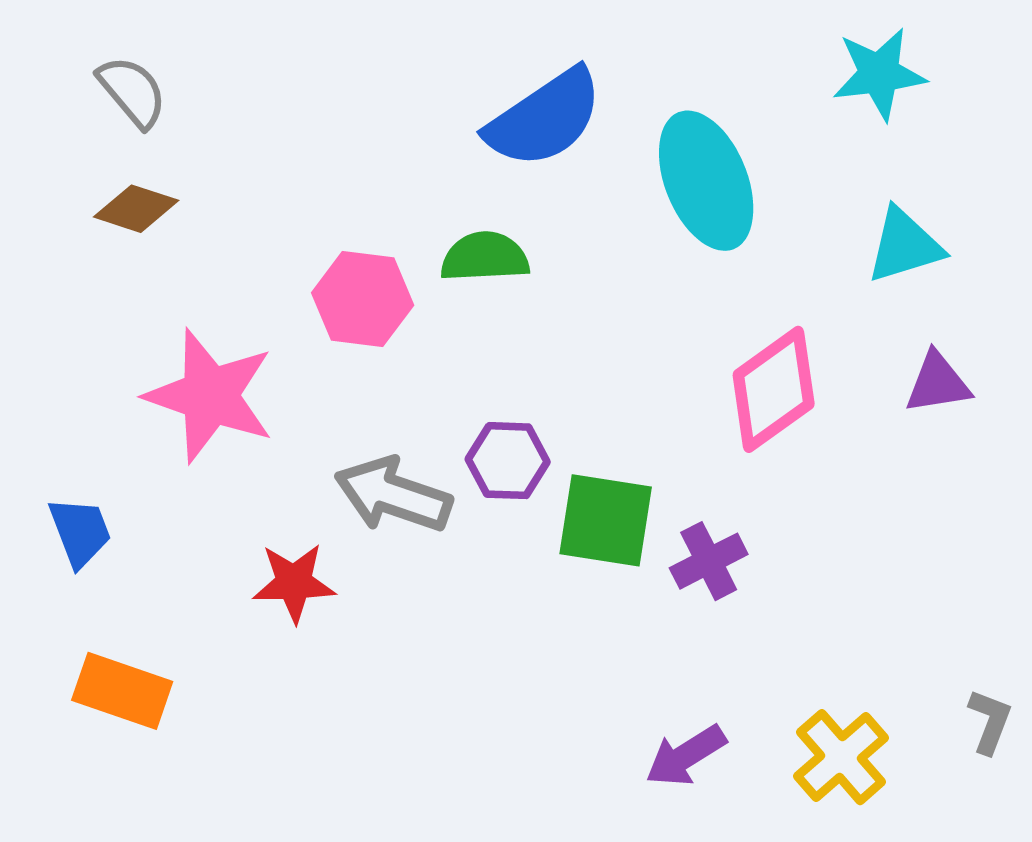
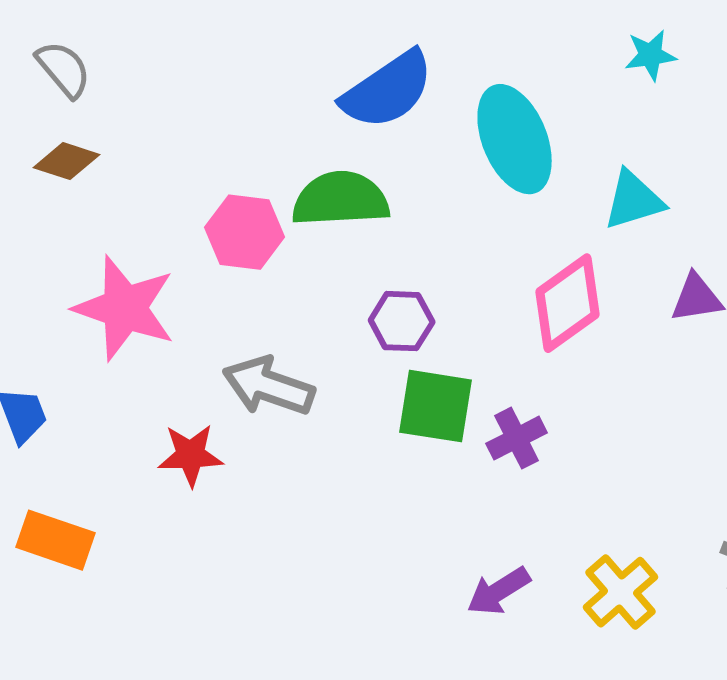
cyan star: (879, 74) -> (651, 55), size x0.7
cyan triangle: (905, 246) -> (634, 200), moved
green semicircle: (485, 257) -> (341, 199), size x1.4
purple hexagon: (508, 461) -> (402, 321), moved

